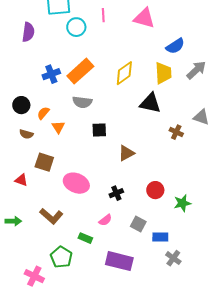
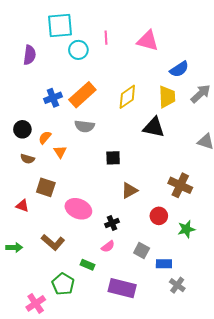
black square: (99, 130) -> (113, 158), moved
brown cross: (176, 132) -> (180, 185), moved, size x1.6
brown triangle: (126, 153) -> (129, 190), moved
black cross: (116, 193) -> (112, 223), moved
pink cross: (34, 276) -> (36, 303), turned 30

